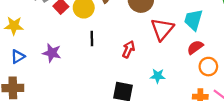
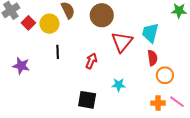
red semicircle: (195, 47) -> (152, 58), turned 119

